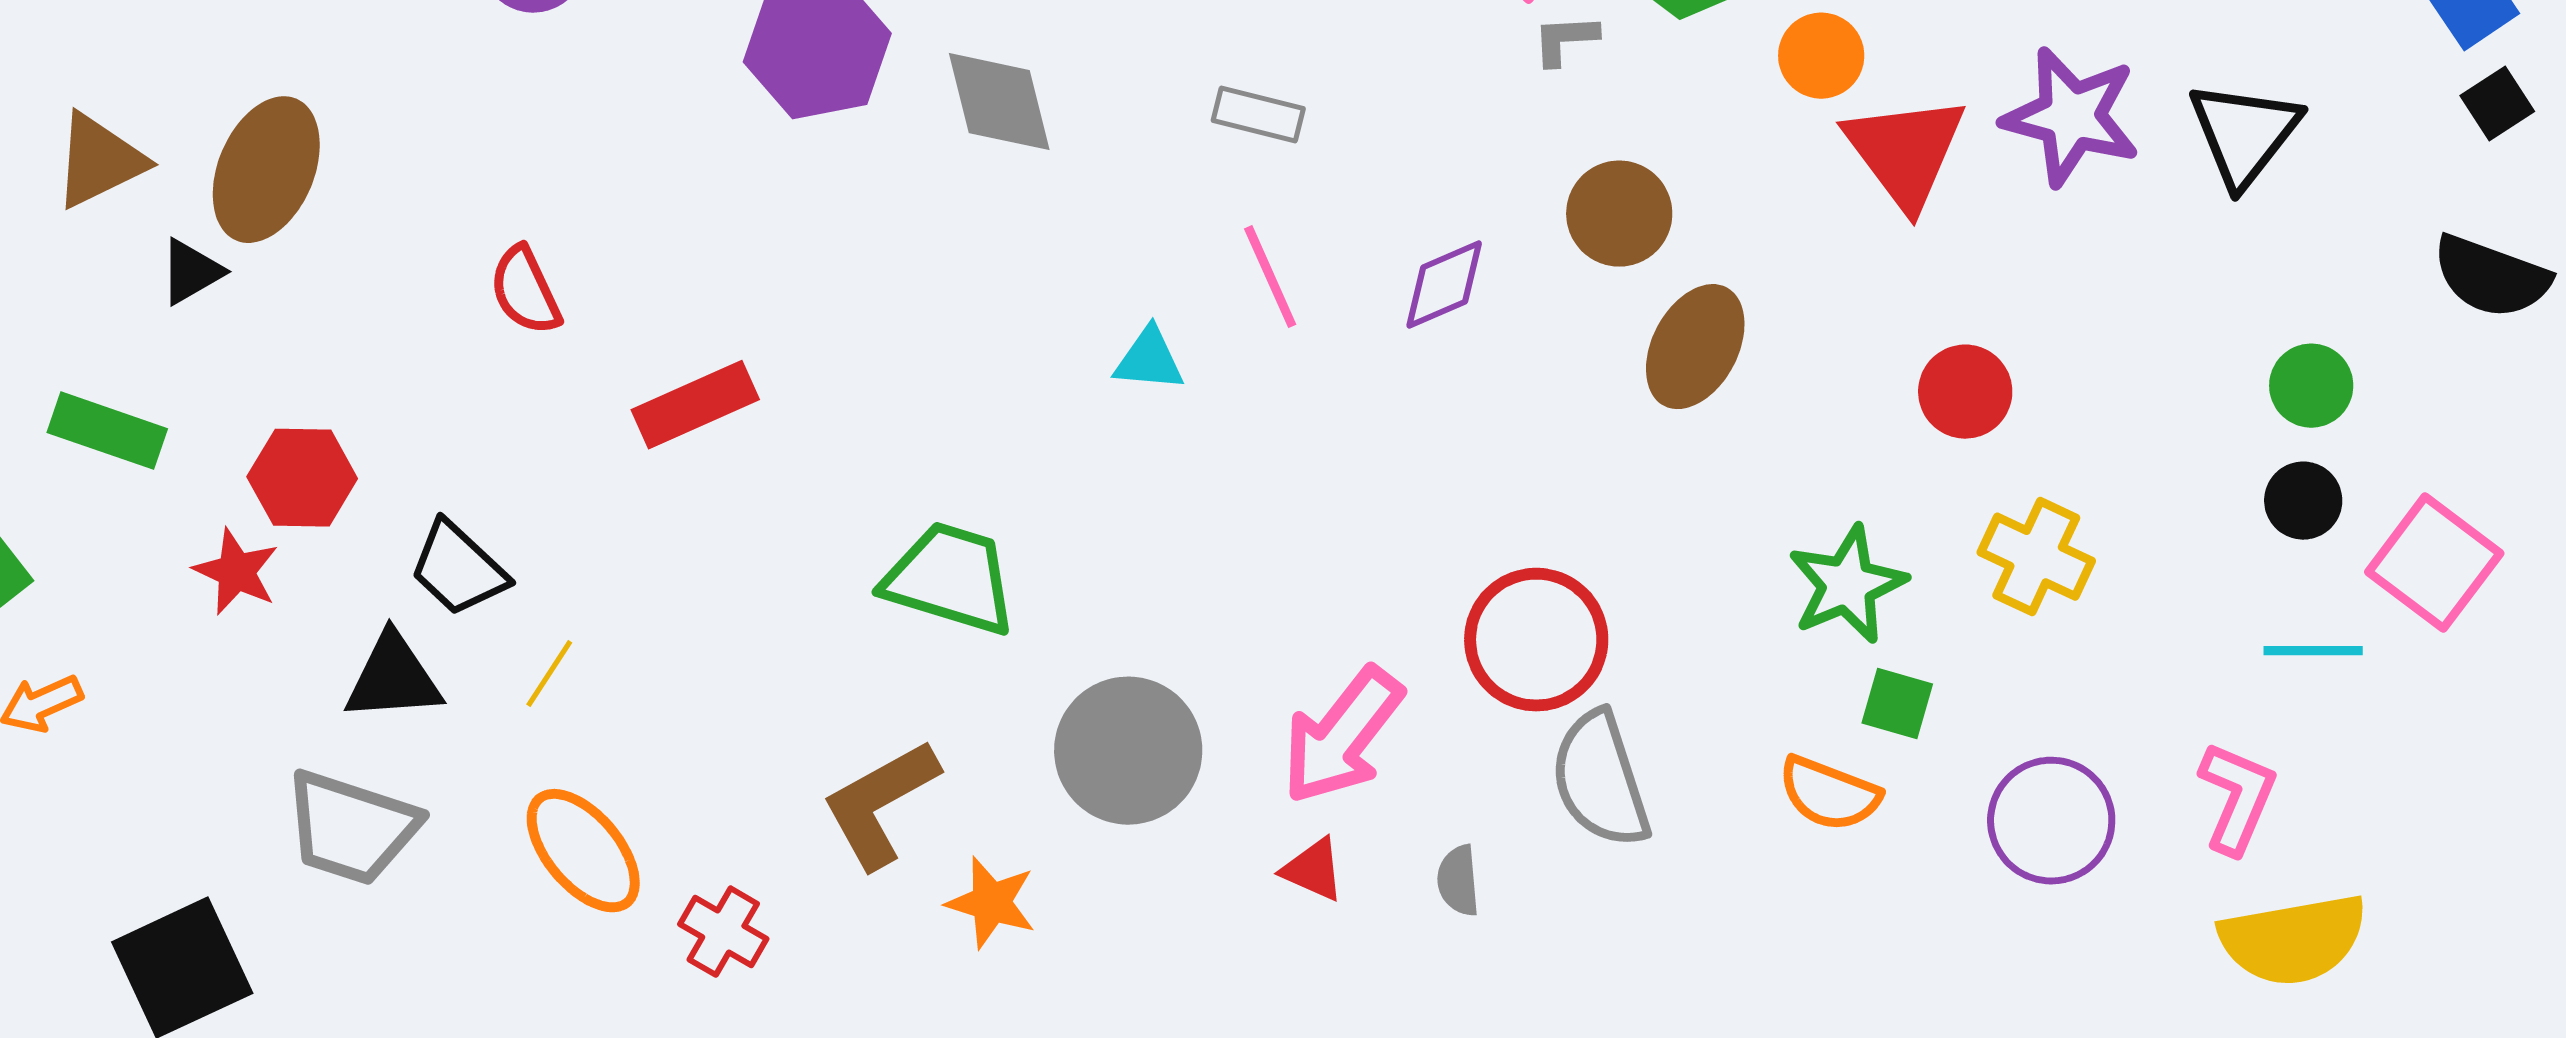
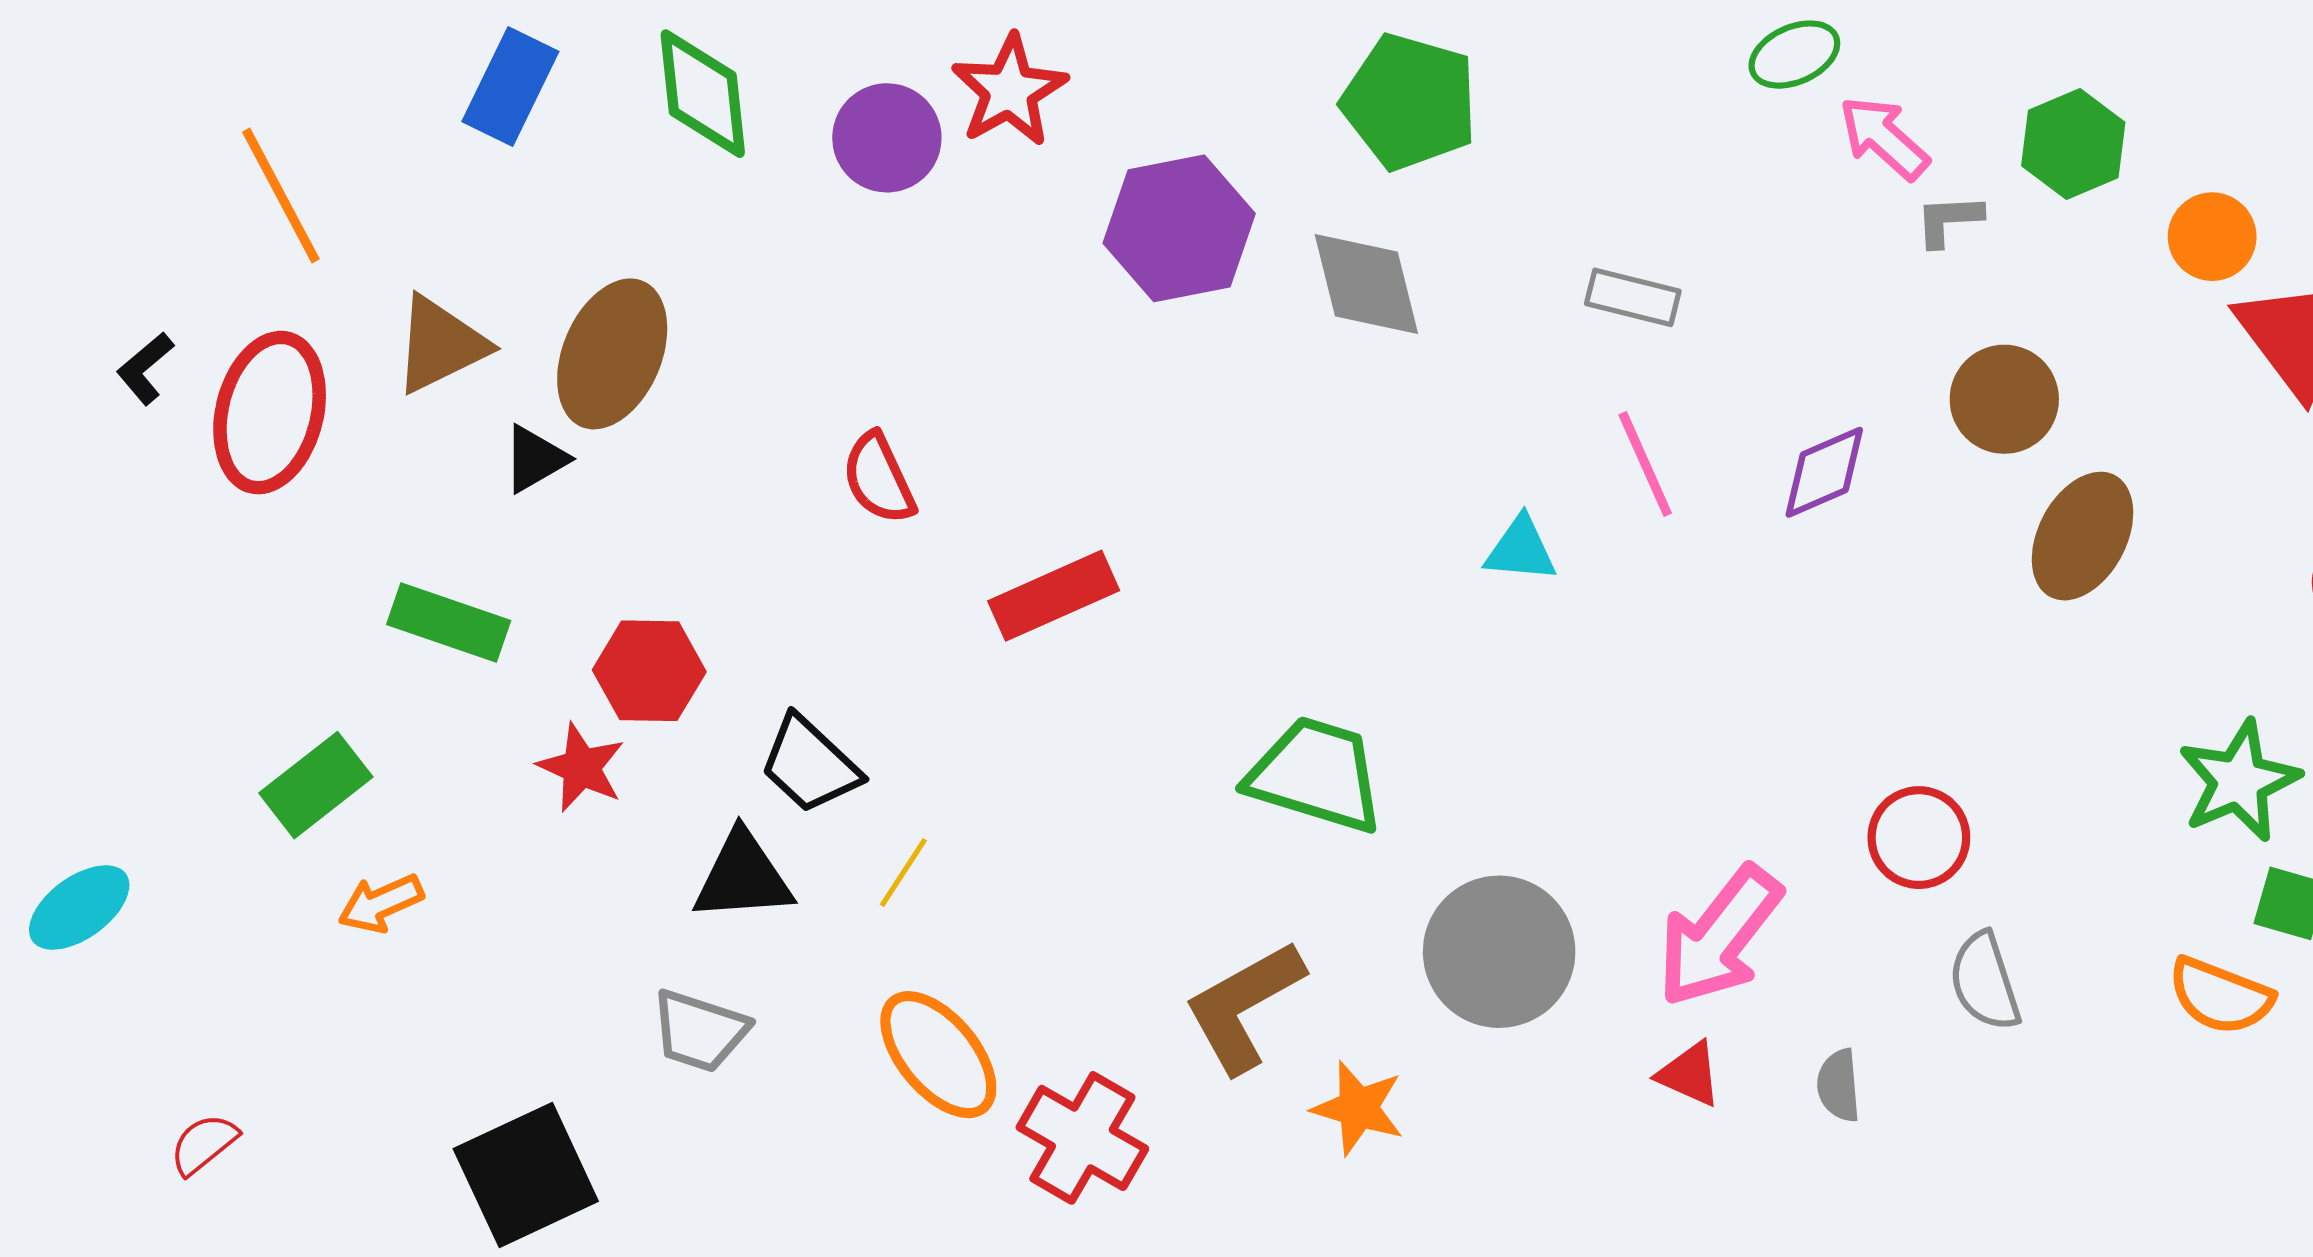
red circle: (1536, 640) -> (1919, 838), size x0.7
gray semicircle: (1600, 780) -> (1985, 982), size x0.7
gray trapezoid: (351, 828) -> (700, 1031), size x0.7
red cross: (723, 932) -> (1082, 1138), size x1.4

